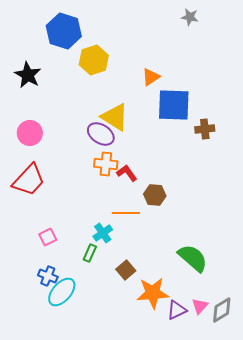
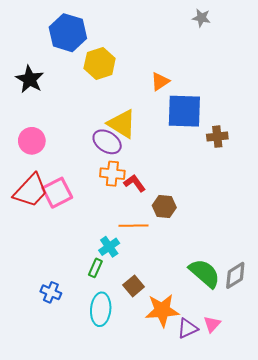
pink square: (48, 237) -> (57, 193), moved, size x1.6
cyan ellipse: (62, 292) -> (101, 309), moved, turned -36
gray diamond: (222, 310) -> (235, 275), moved

